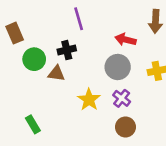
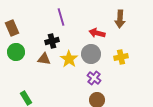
green circle: (34, 59) -> (16, 52), moved
yellow star: (89, 100) -> (69, 59), moved

